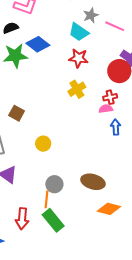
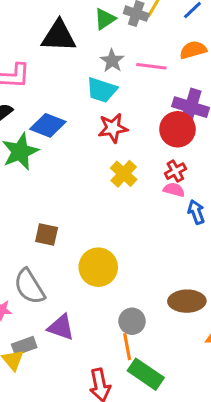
pink semicircle: (106, 109) -> (174, 190), turned 40
yellow circle: (43, 144) -> (98, 267), size x1.6

